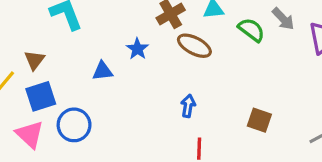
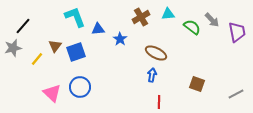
brown ellipse: (194, 46) -> (156, 53), moved
blue triangle: (103, 71) -> (98, 29), moved
blue square: (41, 96) -> (76, 52), moved

